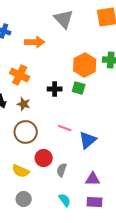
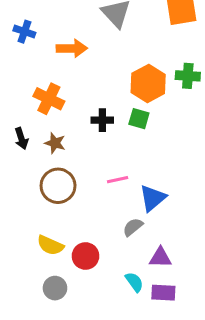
pink line: (65, 128) -> (118, 180), turned -32
red circle: (44, 158) -> (85, 256), moved
gray semicircle: (62, 170) -> (133, 227), moved, turned 32
cyan semicircle: (65, 200) -> (134, 282), moved

